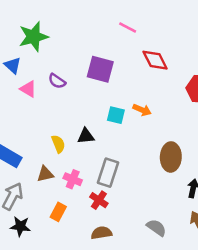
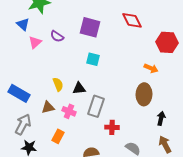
pink triangle: (28, 89) -> (35, 42), turned 48
orange arrow: (142, 110) -> (151, 68), moved
cyan square: (116, 115) -> (93, 59), moved
black triangle: (86, 136) -> (79, 88), moved
red cross: (99, 200) -> (112, 127), moved, turned -32

